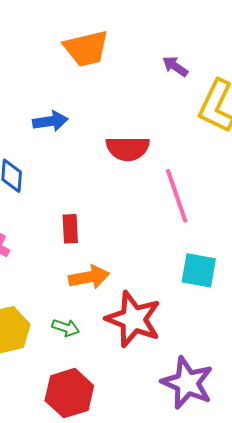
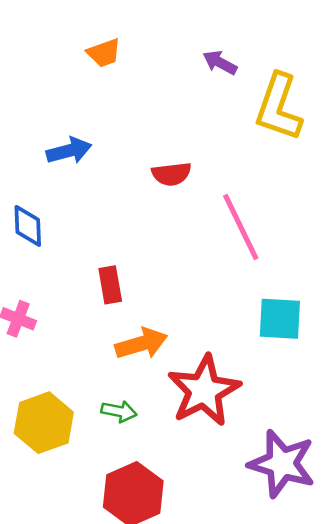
orange trapezoid: (86, 48) -> (104, 53), size x0.6
red semicircle: (128, 148) -> (171, 174), size x0.7
red star: (133, 319) -> (204, 391), turned 30

